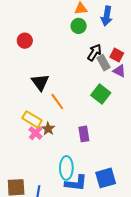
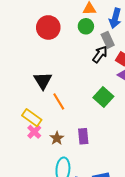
red circle: (25, 41) -> (48, 27), moved, size x1.5
gray rectangle: (104, 63) -> (108, 40), moved
brown star: (48, 129) -> (57, 138), moved

